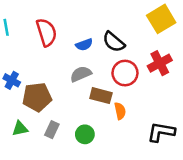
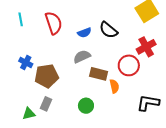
red circle: (125, 73) -> (129, 65), moved
green triangle: (20, 129) -> (29, 114), moved
gray rectangle: (52, 130) -> (46, 104), moved

